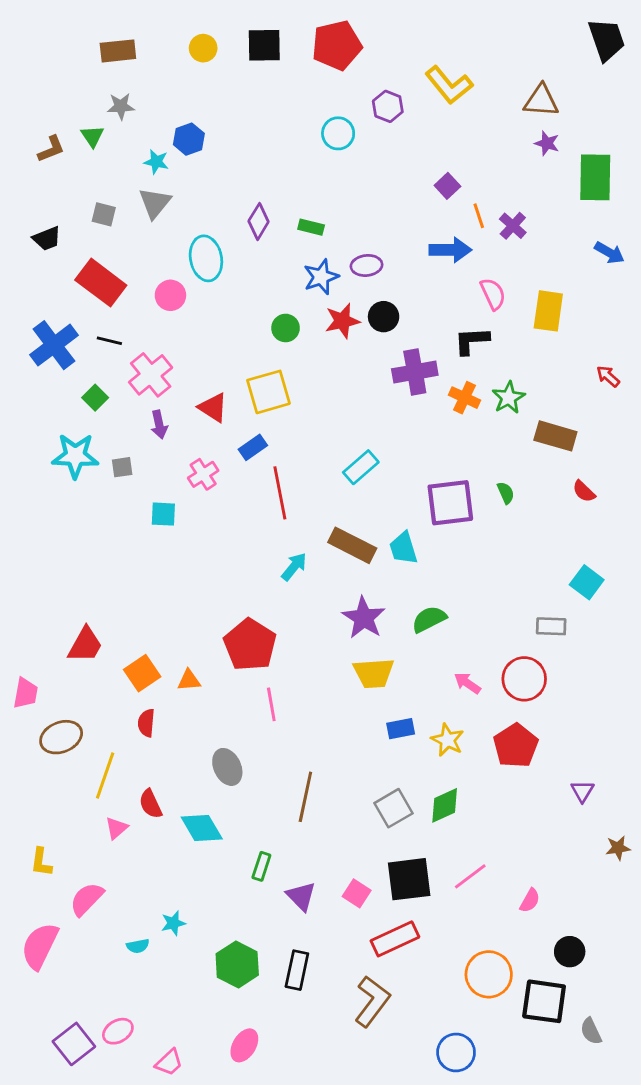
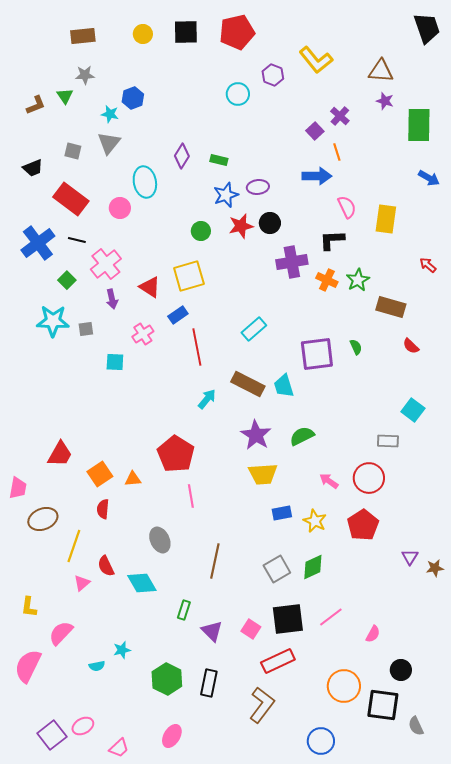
purple cross: (513, 226) -> (340, 116), moved
brown star: (618, 848) -> (435, 568), moved

